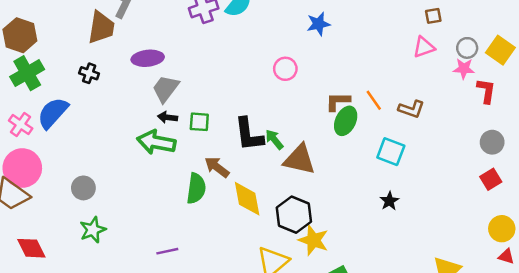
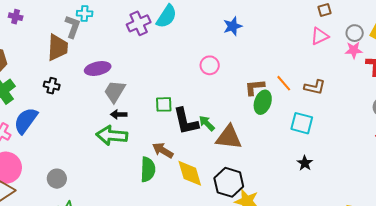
green square: (199, 122) -> (164, 104), moved

